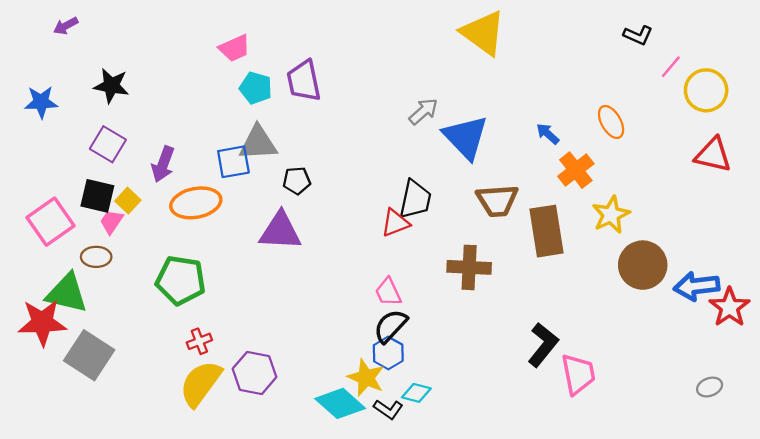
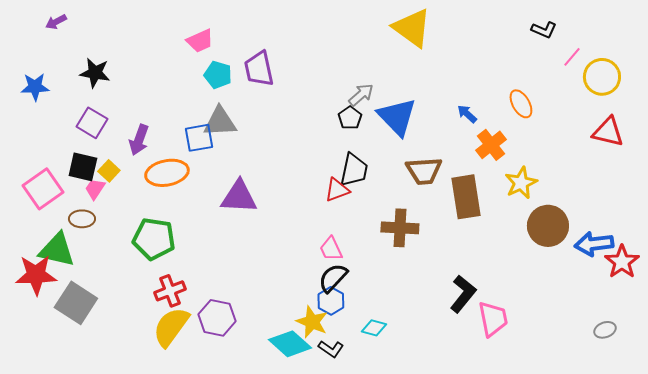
black pentagon: (297, 181) -> (350, 118), moved, turned -30
red cross: (199, 341) -> (170, 291), size x1.4
cyan diamond: (416, 393) -> (374, 328), moved

